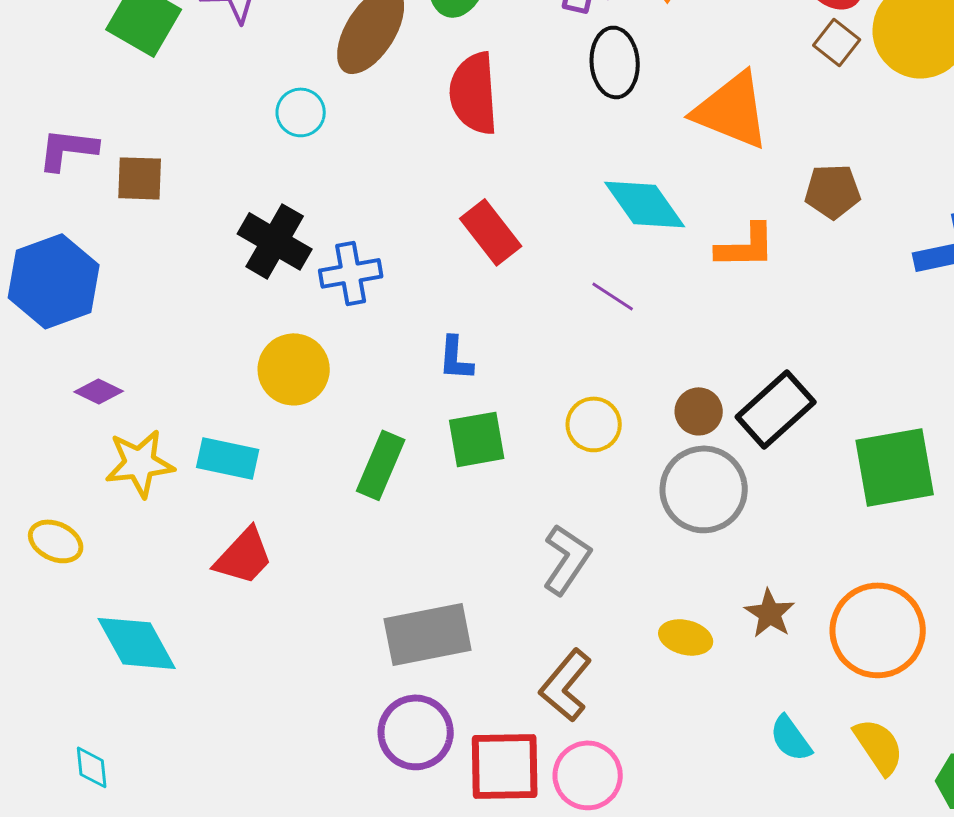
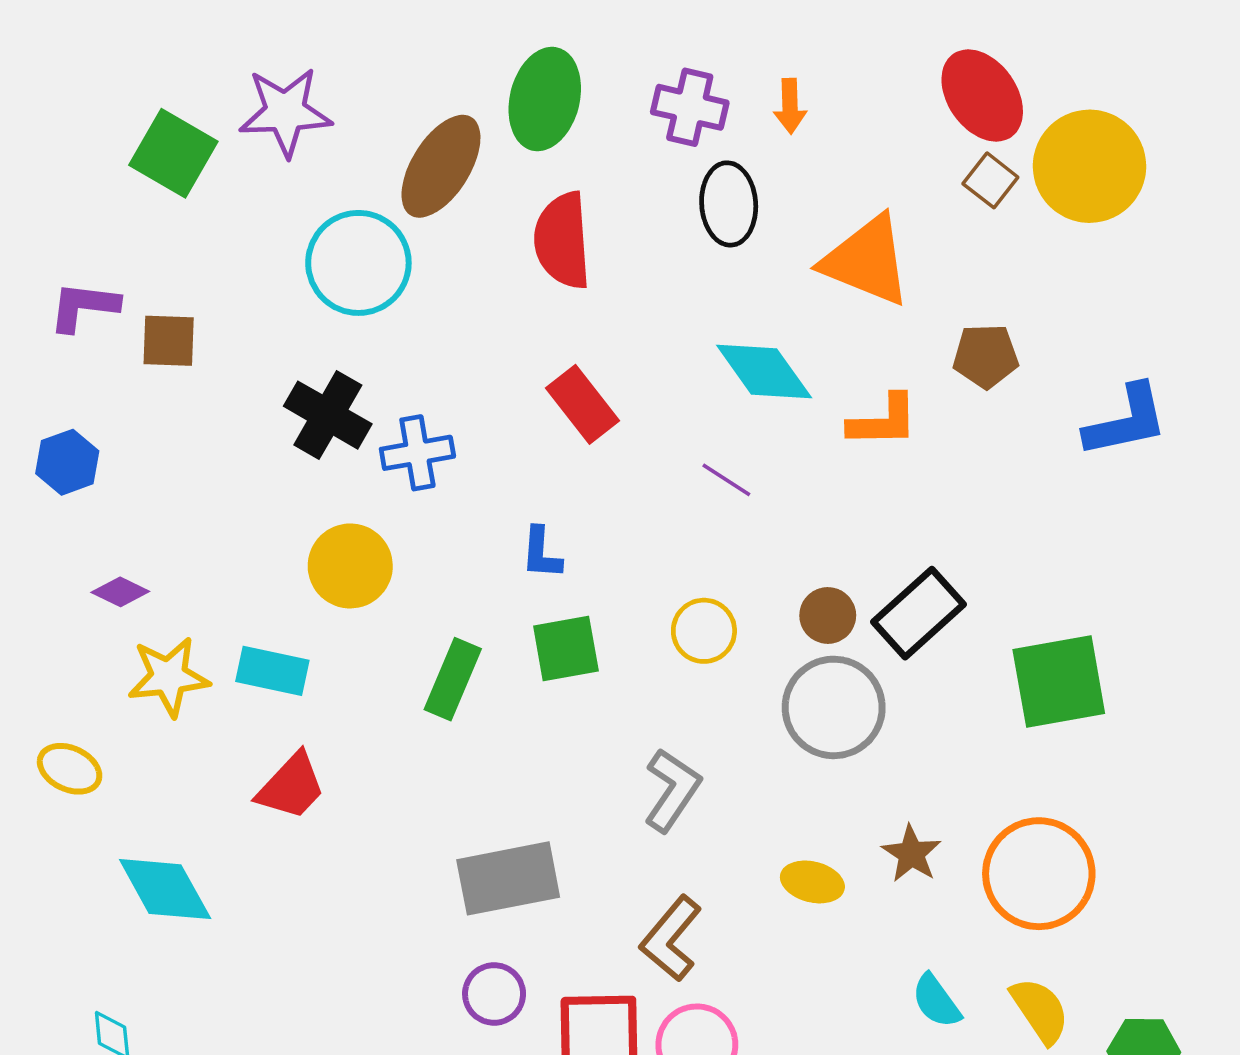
cyan circle: (301, 112) -> (358, 263), size x1.8
blue hexagon: (54, 281) -> (67, 462), size x0.6
purple circle: (416, 732) -> (494, 994), size x0.7

